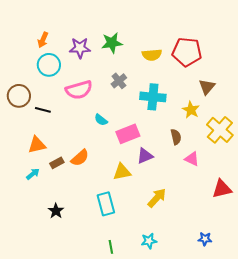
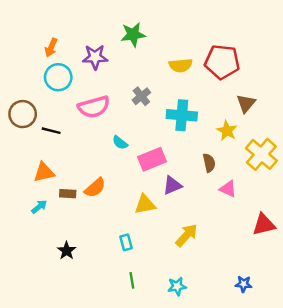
green star: (112, 43) -> (133, 34), moved
brown rectangle: (57, 163) -> (68, 194), turned 32
cyan rectangle: (106, 204) -> (126, 242), size x0.6
green line: (111, 247) -> (132, 280), moved

